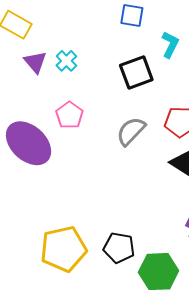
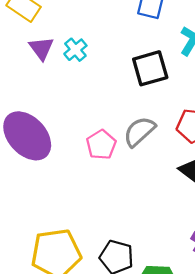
pink pentagon: (69, 115) -> (101, 145), moved

